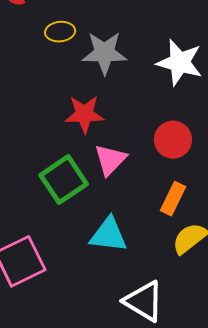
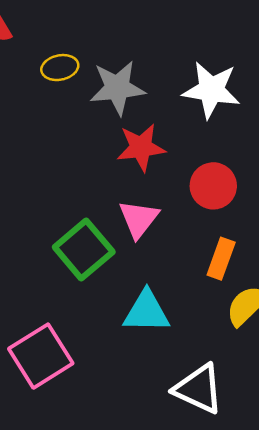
red star: (85, 114) -> (141, 147), moved

